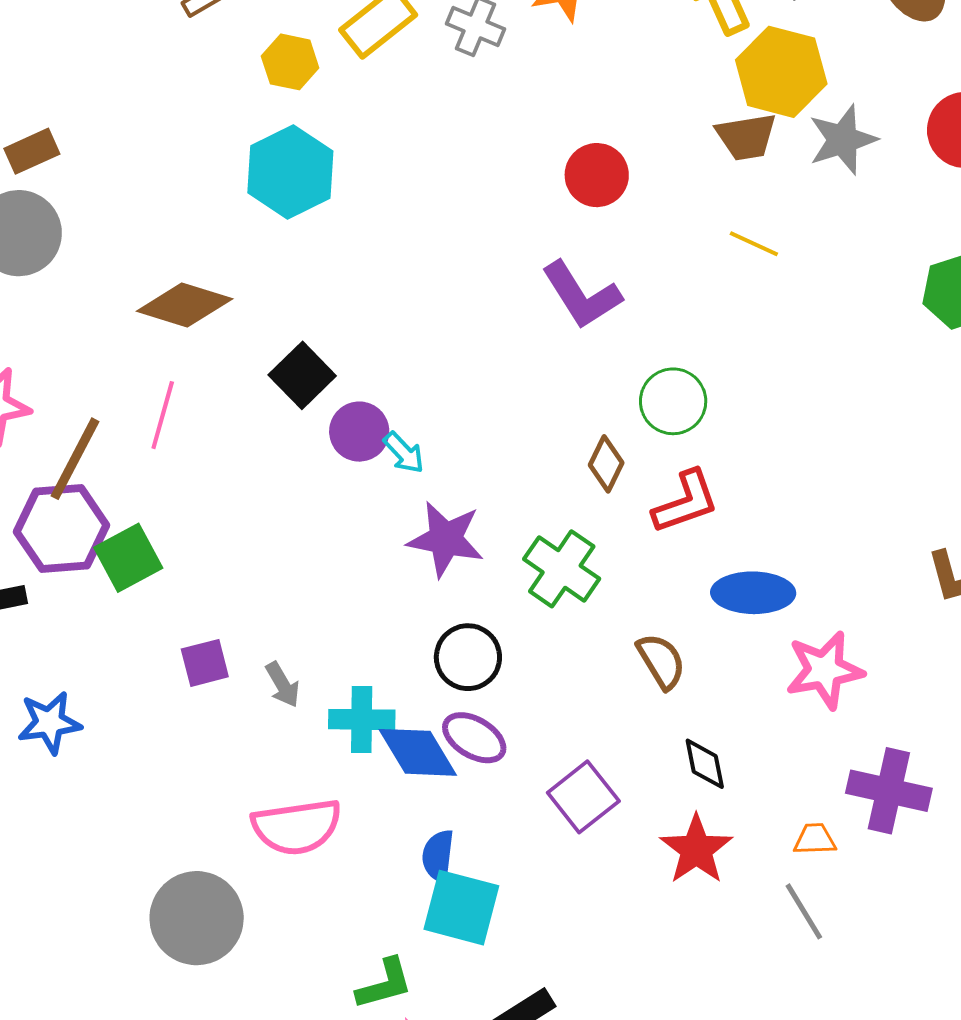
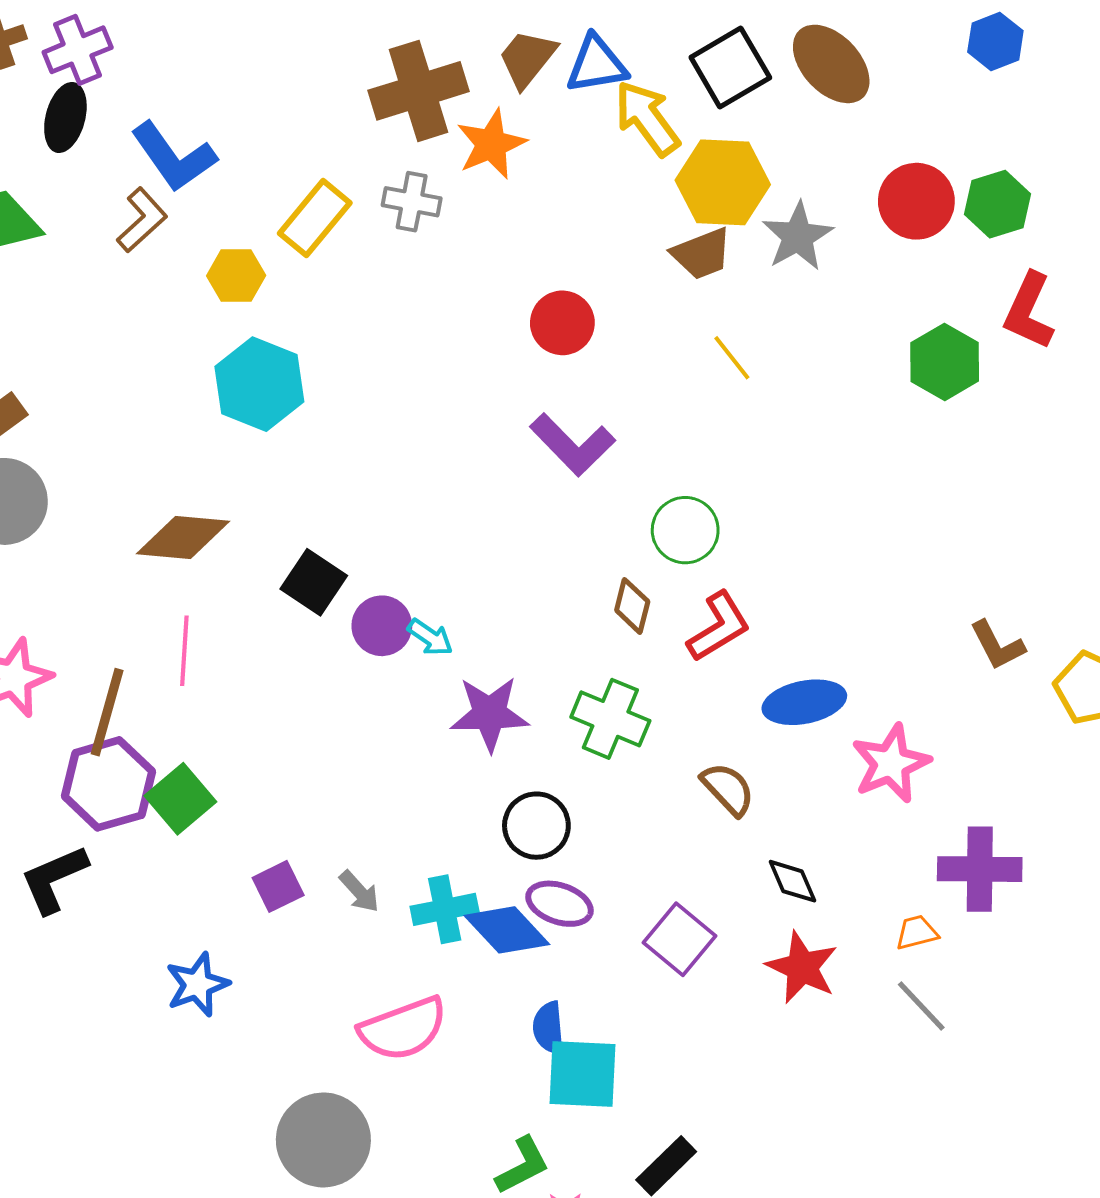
yellow line: (754, 244) -> (732, 358), turned 39
blue star: (49, 723) -> (197, 985), moved

